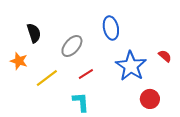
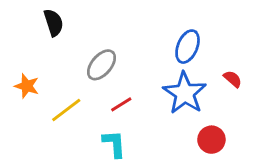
blue ellipse: (111, 28) -> (188, 47), moved, turned 35
black semicircle: (34, 33) -> (54, 23), moved

